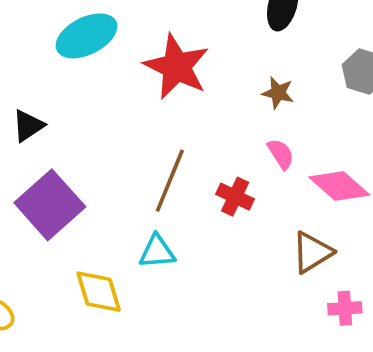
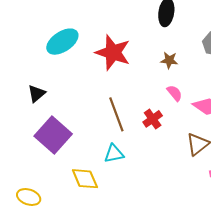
brown line: (170, 181) -> (116, 114), turned -36
red cross: (235, 197) -> (153, 119), turned 36

